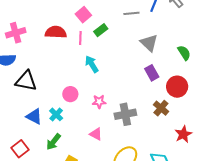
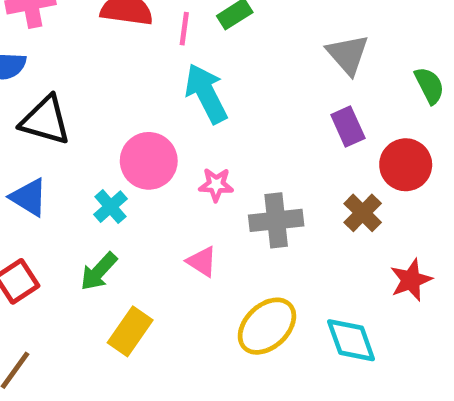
cyan arrow: (92, 64) -> (206, 93), size x1.4
pink circle: (70, 94) -> (149, 161), size x1.5
blue triangle: (34, 116) -> (29, 197), moved

